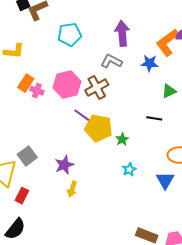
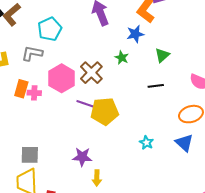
gray L-shape: (111, 61) -> (32, 53), moved
green star: (122, 139) -> (122, 58), moved
gray square: (27, 156) -> (30, 155), moved, turned -36
purple star: (64, 165) -> (82, 157), turned -30

